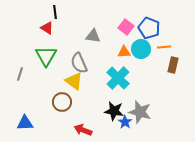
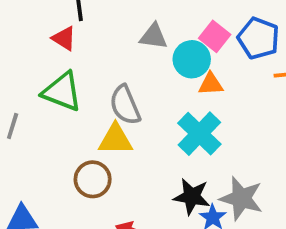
gray triangle: (93, 36) -> (154, 36), moved
cyan circle: (141, 49) -> (192, 59), moved
green triangle: (46, 56) -> (62, 92), turned -40
yellow triangle: (74, 81) -> (115, 139), turned -36

